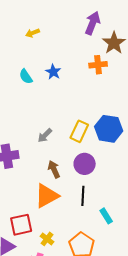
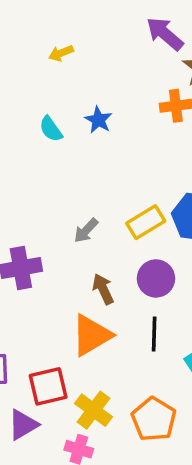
purple arrow: (93, 23) -> (165, 34), turned -70
yellow rectangle: (79, 131) -> (146, 222), turned 35
yellow cross: (47, 239) -> (94, 410), size x1.5

